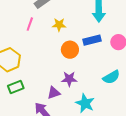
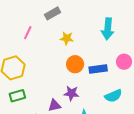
pink line: (30, 24) -> (28, 33), moved
blue rectangle: (92, 40) -> (98, 69), moved

